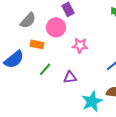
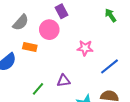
pink star: (80, 45) -> (85, 48), moved
green line: (45, 69) -> (38, 89), moved

